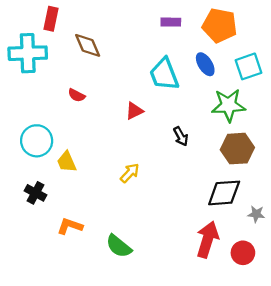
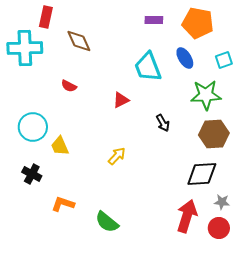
cyan square: (248, 66) -> (224, 60), size x0.7
gray star: (256, 214) -> (222, 202), moved

